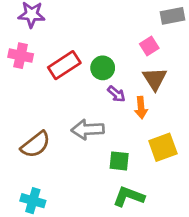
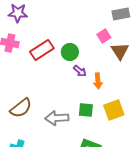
brown triangle: (155, 79) -> (120, 51), moved
gray arrow: (88, 129) -> (57, 118), moved
green square: (119, 161) -> (86, 110), moved

